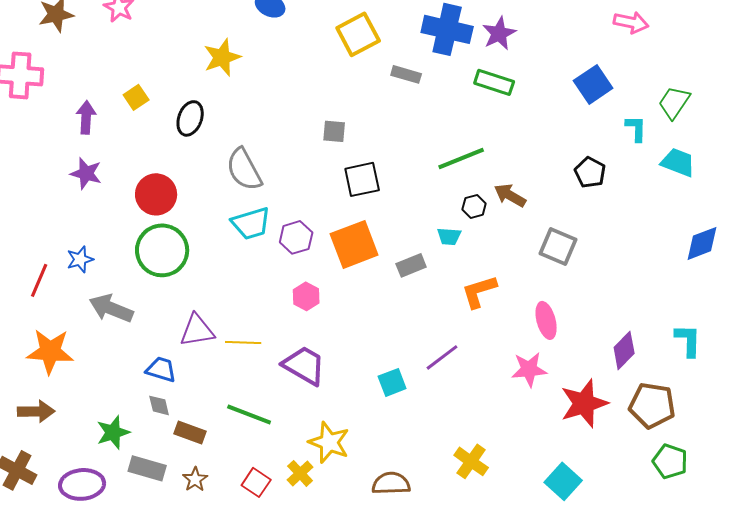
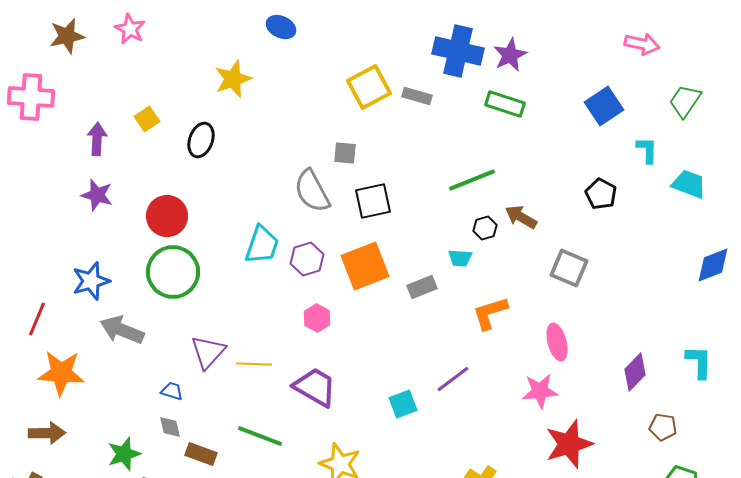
yellow square: (358, 34) -> (369, 87), moved
green trapezoid: (674, 102) -> (685, 101), moved
gray semicircle: (244, 169) -> (312, 191), moved
cyan trapezoid: (251, 223) -> (262, 245), turned -54
blue star: (80, 259) -> (91, 281), size x1.4
red line: (39, 280) -> (37, 319), moved
purple triangle: (197, 330) -> (208, 352), turned -39
blue trapezoid: (161, 369) -> (172, 391), size x0.7
red star: (584, 403) -> (569, 444), moved
brown pentagon: (652, 405) -> (663, 427), size x0.6

